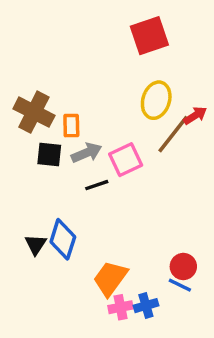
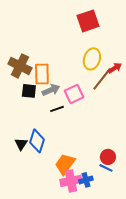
orange rectangle: (71, 126) -> (42, 74), size x1.5
pink cross: (121, 307) -> (71, 181), size x1.5

